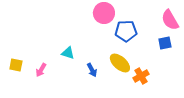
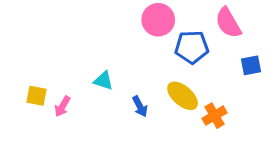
pink semicircle: (170, 20) -> (228, 23), moved
yellow square: (16, 65) -> (37, 96), moved

